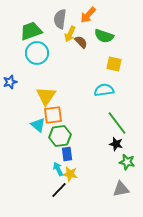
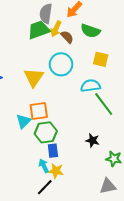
green trapezoid: (31, 31) -> (39, 30), moved
cyan circle: (37, 53) -> (61, 64), moved
yellow triangle: (46, 96) -> (34, 78), moved
green line: (117, 123) -> (104, 104), moved
cyan triangle: (38, 125) -> (23, 121), turned 35
black star: (116, 144) -> (92, 140), moved

